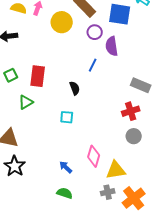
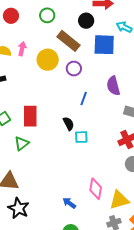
purple circle: (95, 32) -> (74, 69), moved
purple semicircle: (112, 46) -> (113, 86), moved
cyan square: (67, 117) -> (81, 137), moved

